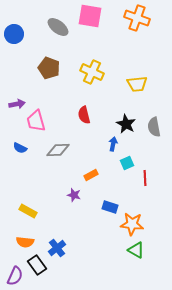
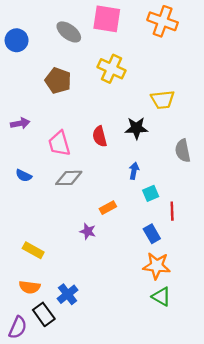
yellow cross: (92, 72) -> (111, 69), moved
pink trapezoid: (36, 121) -> (59, 144), moved
black star: (126, 124) -> (136, 128), moved, turned -30
blue rectangle: (110, 207) -> (152, 234), moved, turned 42

